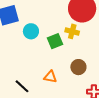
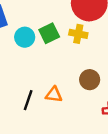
green square: (55, 41) -> (49, 33), moved
black line: (22, 86) -> (28, 100), moved, turned 70

